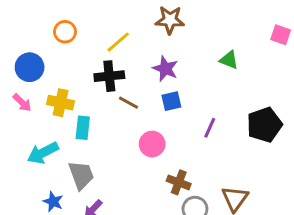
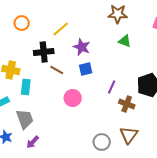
brown star: (170, 20) -> (118, 14), moved
orange circle: (65, 32) -> (22, 23), moved
yellow line: (118, 42) -> (61, 29), moved
brown cross: (179, 182) -> (127, 104), moved

